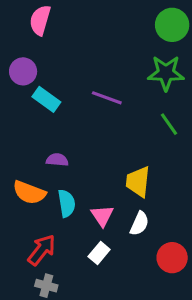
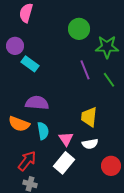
green circle: (172, 25) -> (79, 29), moved
purple line: (107, 98) -> (85, 70), moved, turned 48
purple semicircle: (57, 160) -> (37, 103), size x1.6
white semicircle: (139, 224) -> (90, 144), turned 56
white rectangle: (99, 253) -> (64, 163), size x1.5

